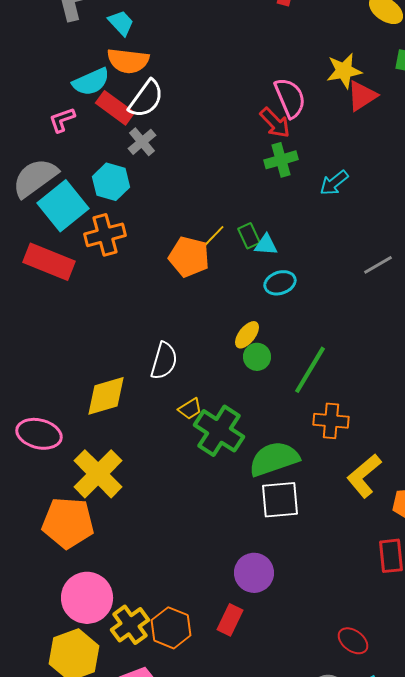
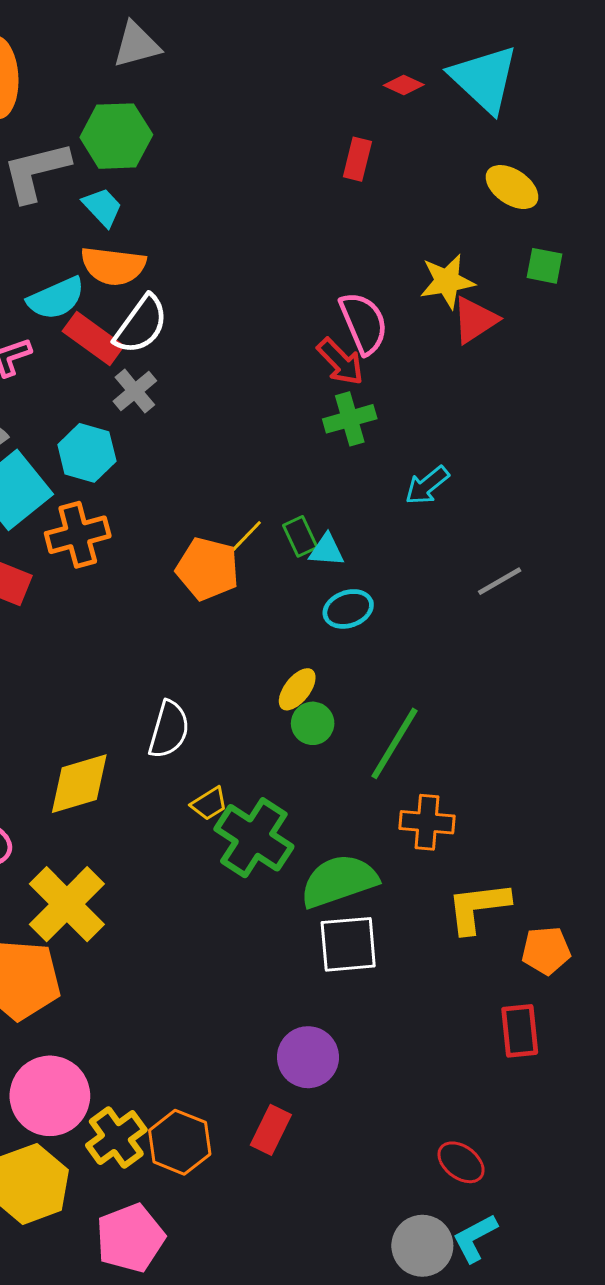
cyan arrow: (334, 183) -> (427, 485), moved
yellow L-shape: (364, 476) -> (478, 907), turned 33

